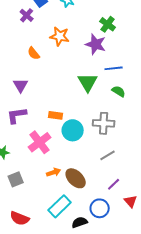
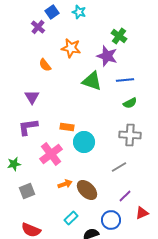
green triangle: (88, 82) -> (92, 81), moved, turned -40
green semicircle: (119, 91) -> (130, 103), turned 120
gray cross: (104, 123) -> (130, 135), moved
red triangle: (131, 201) -> (142, 213), turned 48
cyan rectangle: (60, 206) -> (71, 218), size x0.6

